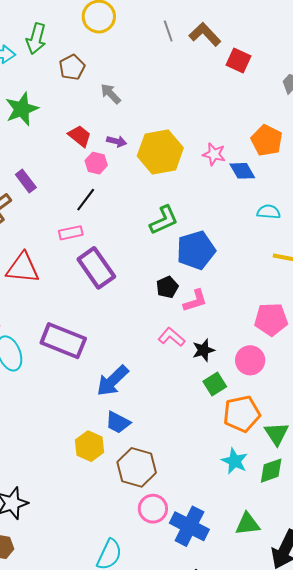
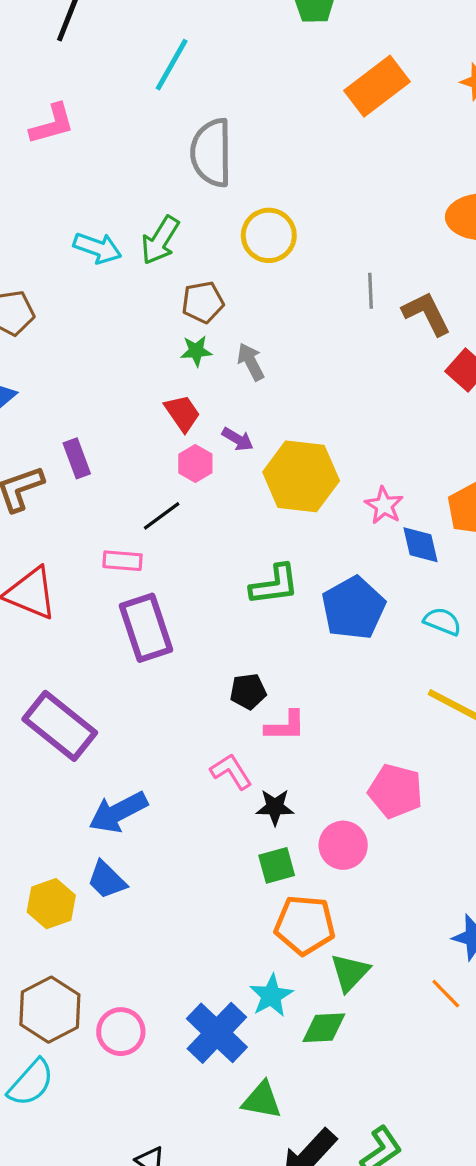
green star: (22, 109) -> (196, 351), moved, size x0.6
blue pentagon: (196, 250) -> (353, 608), moved, turned -30
brown hexagon: (137, 467) -> (50, 1010), moved
blue cross: (189, 526) -> (217, 1033), moved

